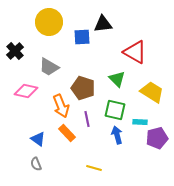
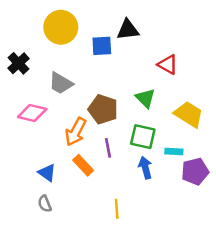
red triangle: (135, 52) -> (168, 65), size x0.7
orange arrow: (61, 106) -> (76, 132), turned 50
yellow line: (94, 168) -> (117, 209), turned 70

